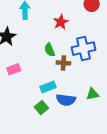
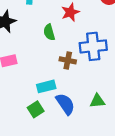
green semicircle: (50, 50) -> (49, 32), moved
blue semicircle: (66, 100) -> (65, 104), turned -138

